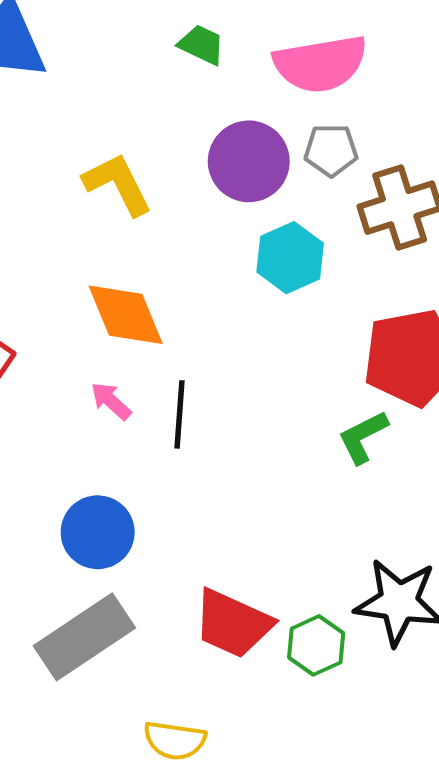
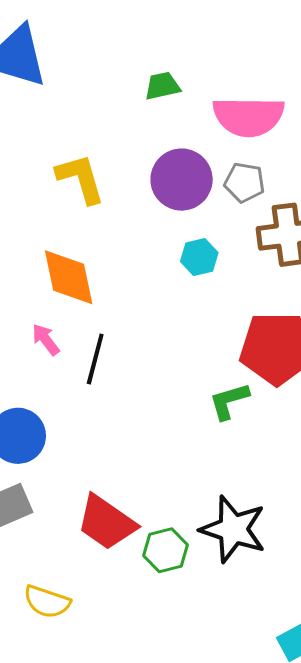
green trapezoid: (202, 45) -> (162, 86), turned -48
cyan hexagon: (290, 258) -> (199, 257), size x0.7

